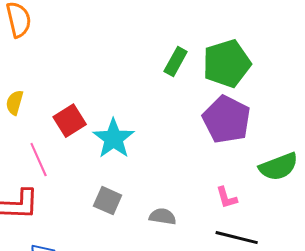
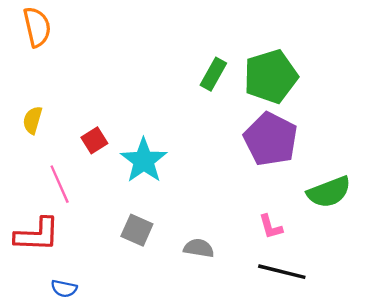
red square: (70, 121) -> (94, 140), size x0.7

